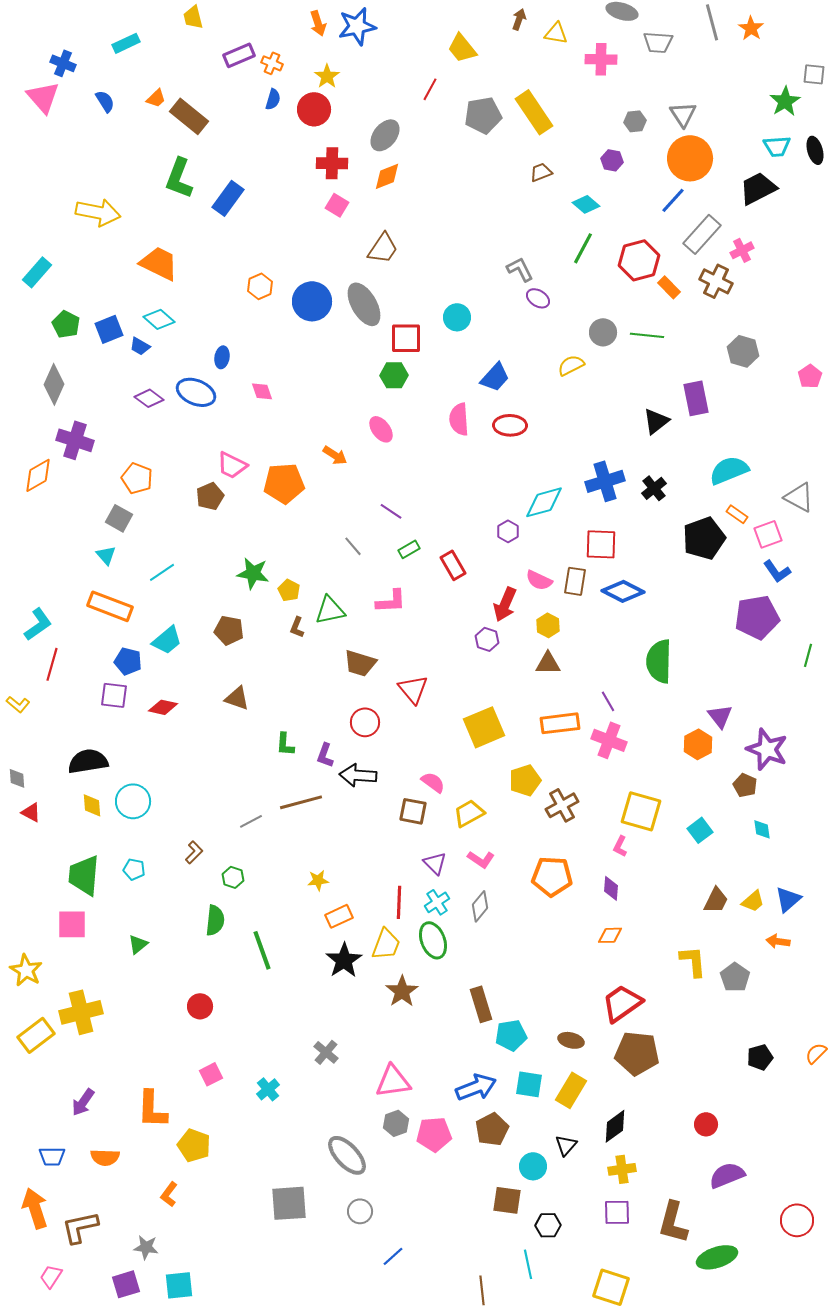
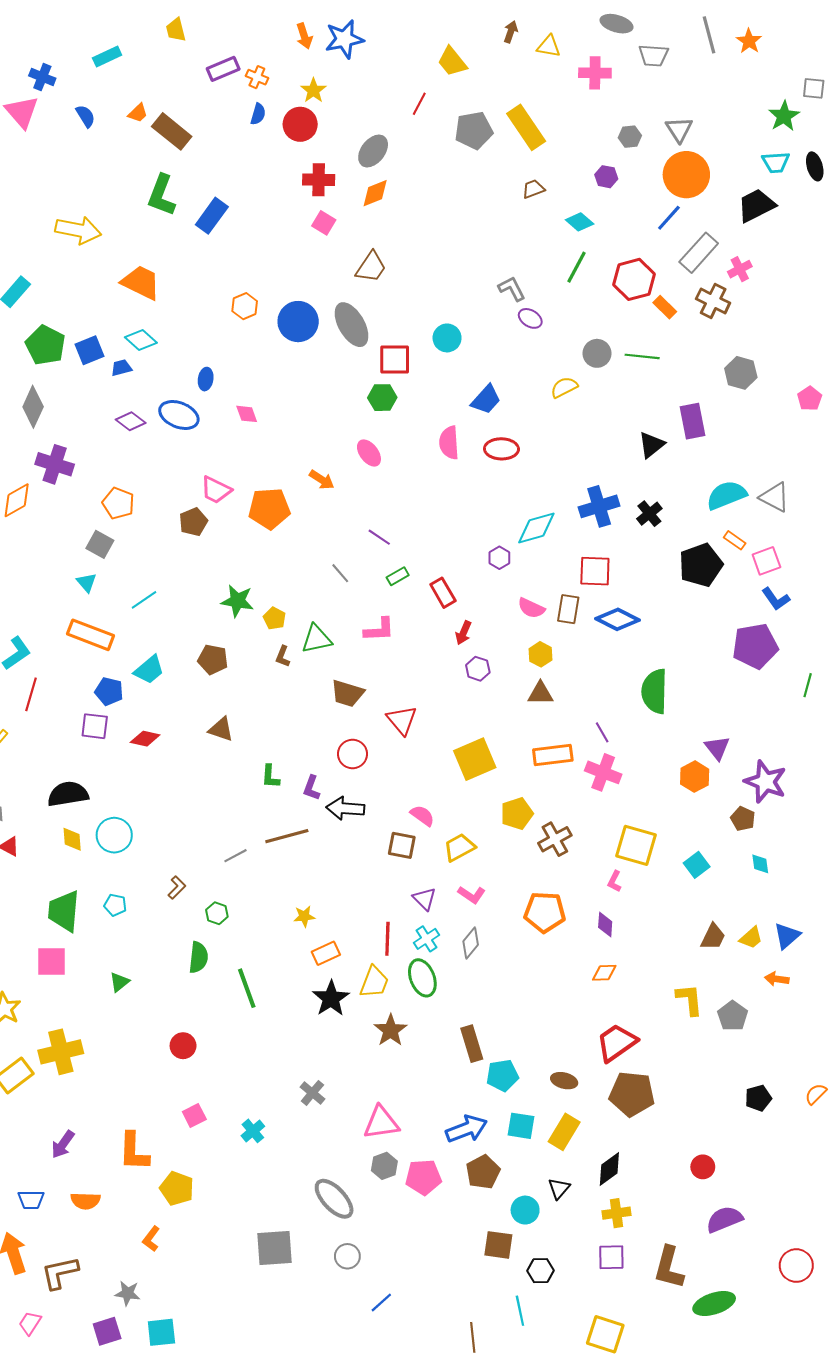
green pentagon: (66, 324) -> (45, 345), size x1.4
blue trapezoid: (140, 346) -> (121, 368), turned 135
gray triangle: (799, 497) -> (775, 497), moved
red arrow: (505, 604) -> (463, 633), moved, size x0.7

